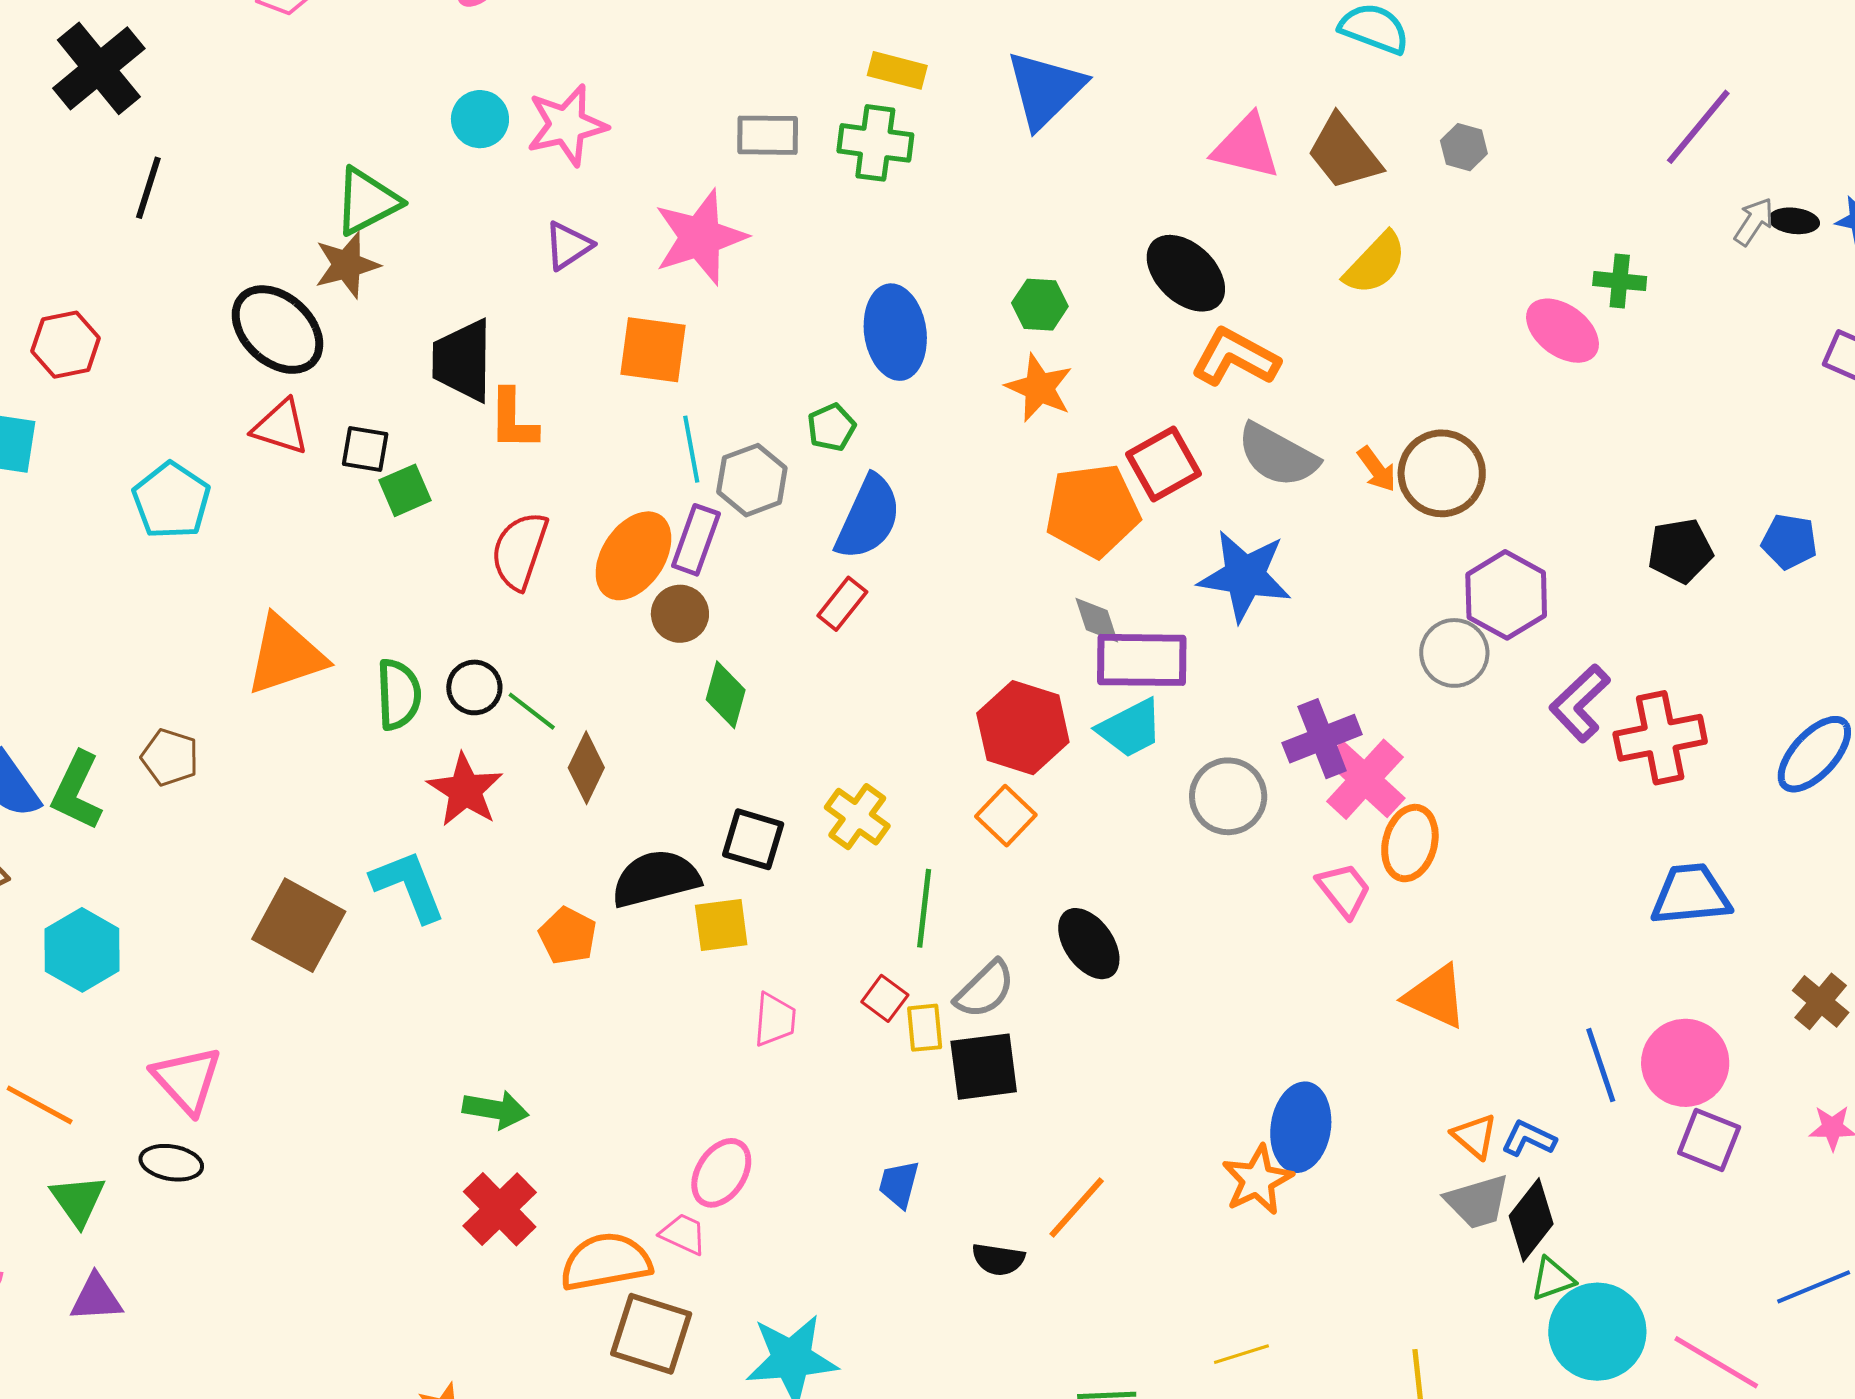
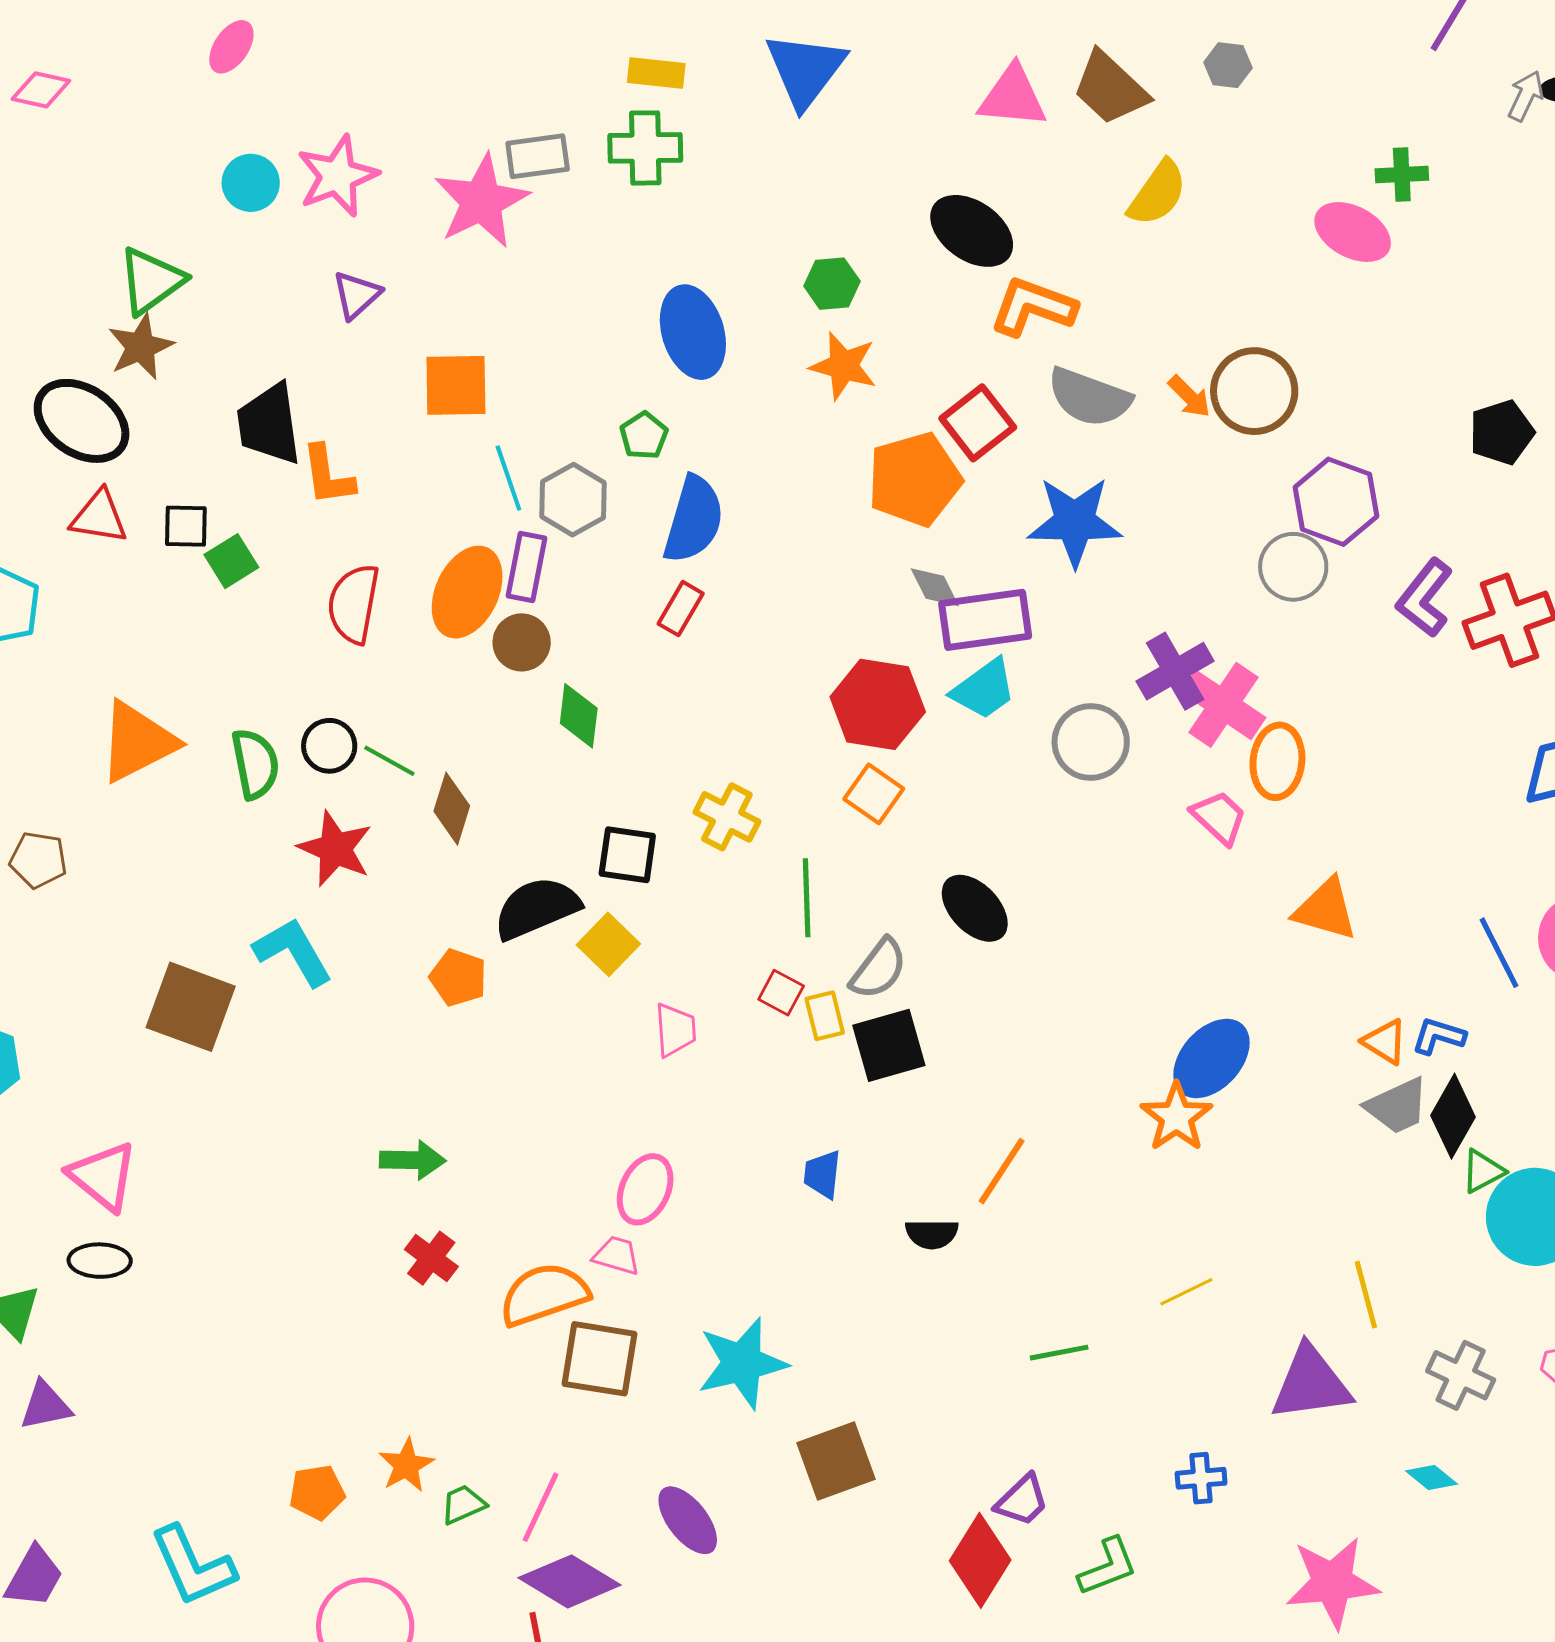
pink star: (700, 237) -> (481, 201), moved
yellow square: (721, 925) -> (608, 944), turned -30
blue ellipse: (1301, 1127) -> (1211, 1059), turned 42
red cross: (500, 1209) -> (431, 1258), size x0.7

